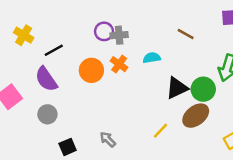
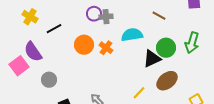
cyan semicircle: (152, 58) -> (132, 35), size x1.5
orange cross: (119, 64) -> (106, 48), moved
purple semicircle: (46, 79) -> (33, 52), moved
green circle: (203, 89) -> (166, 48), moved

